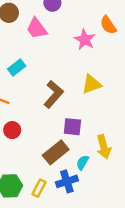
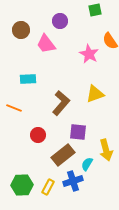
cyan rectangle: (17, 68) -> (28, 79), turned 35
red circle: (12, 130) -> (38, 135), moved

